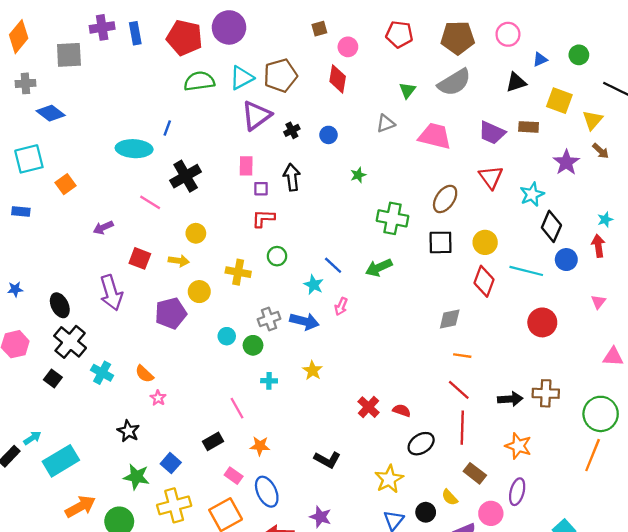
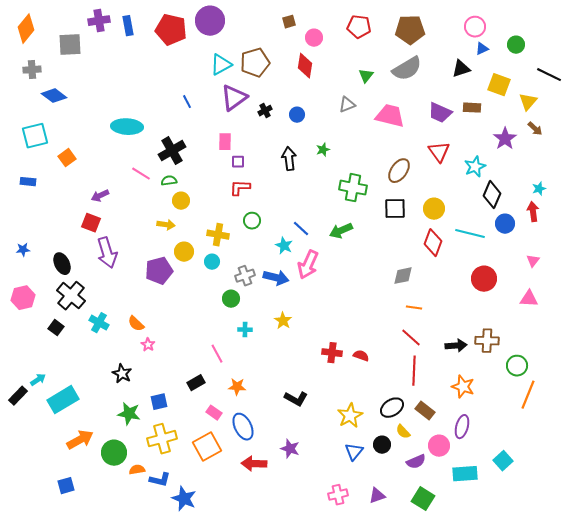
pink circle: (508, 34) -> (475, 27), moved
green semicircle: (199, 81) -> (169, 181), moved, size x0.6
blue line: (167, 128) -> (187, 102), moved, turned -48
black arrow: (292, 177) -> (289, 159), moved
red square: (140, 258) -> (91, 223), moved
pink arrow: (341, 306) -> (308, 265), size x1.8
cyan circle: (227, 336) -> (212, 262), moved
pink triangle: (613, 357) -> (529, 299), moved
red cross: (368, 407) -> (332, 353), turned -36
green circle: (601, 414) -> (517, 366), moved, size x0.7
black ellipse: (421, 444) -> (392, 408), moved
blue square: (171, 463) -> (159, 402), turned 36

